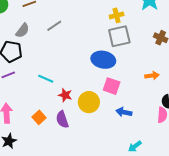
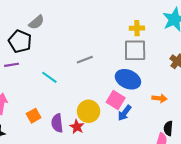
gray line: (54, 26) -> (85, 60), moved
blue ellipse: (103, 60) -> (128, 79), moved
red star: (65, 95) -> (77, 127), moved
blue arrow: (124, 112) -> (125, 113), moved, turned -77

